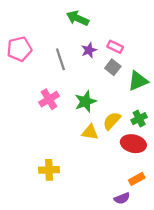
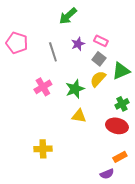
green arrow: (78, 18) -> (68, 16), turned -66
pink pentagon: (19, 49) -> (17, 43), turned 30
yellow semicircle: (112, 121) -> (98, 79), moved

